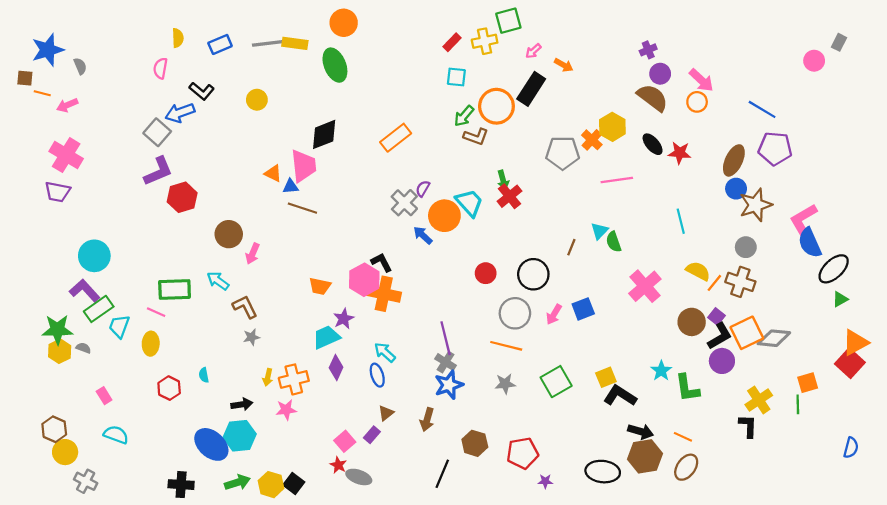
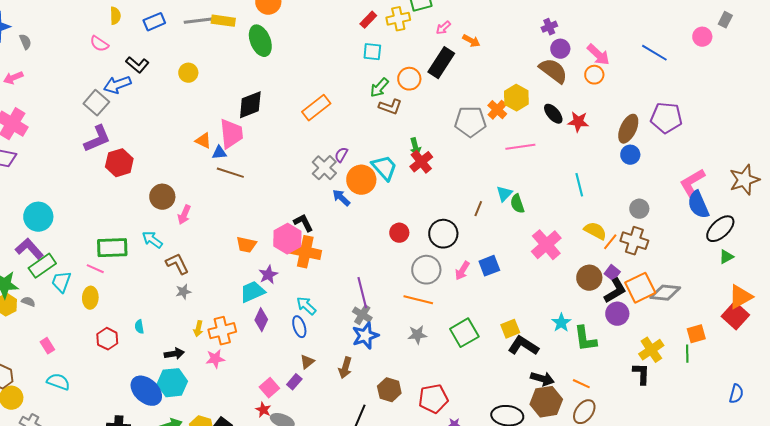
pink semicircle: (160, 68) -> (99, 44), turned -66
orange circle: (496, 106) -> (409, 79), size x0.7
blue line: (762, 109) -> (654, 53), moved
brown star: (756, 205) -> (744, 180), moved

